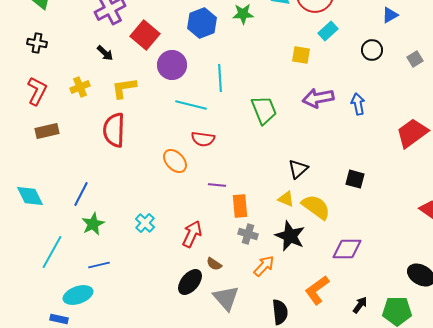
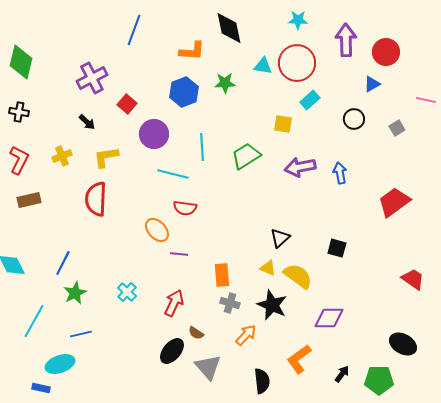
red square: (145, 35) -> (127, 104), size x0.7
green trapezoid: (264, 110) -> (246, 156), moved, turned -100
purple line: (217, 185) -> (179, 254), moved

